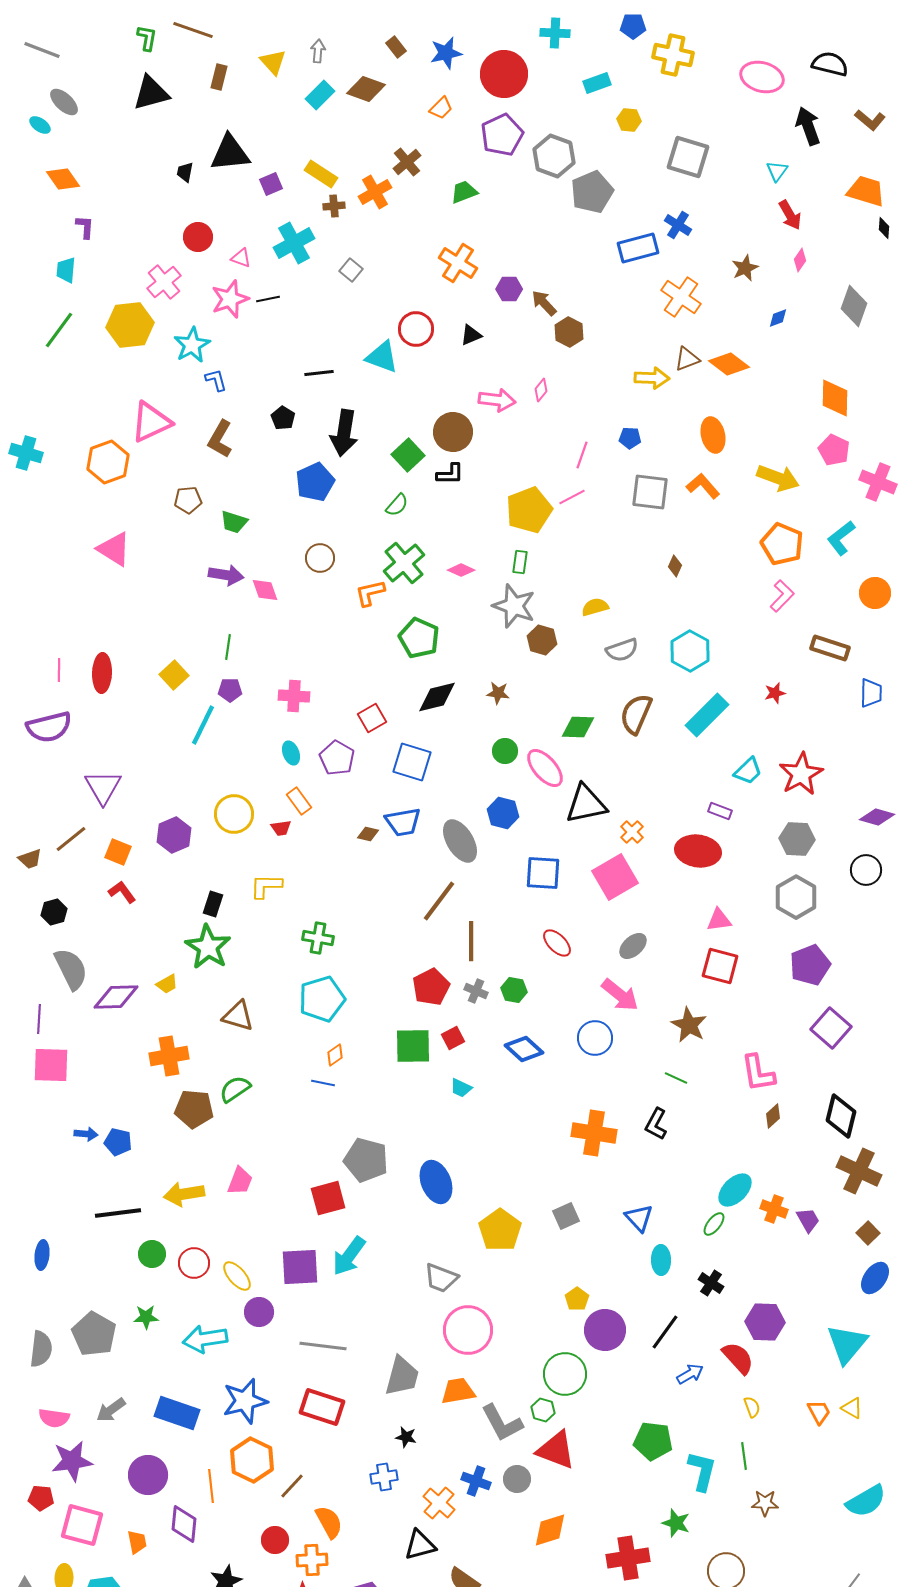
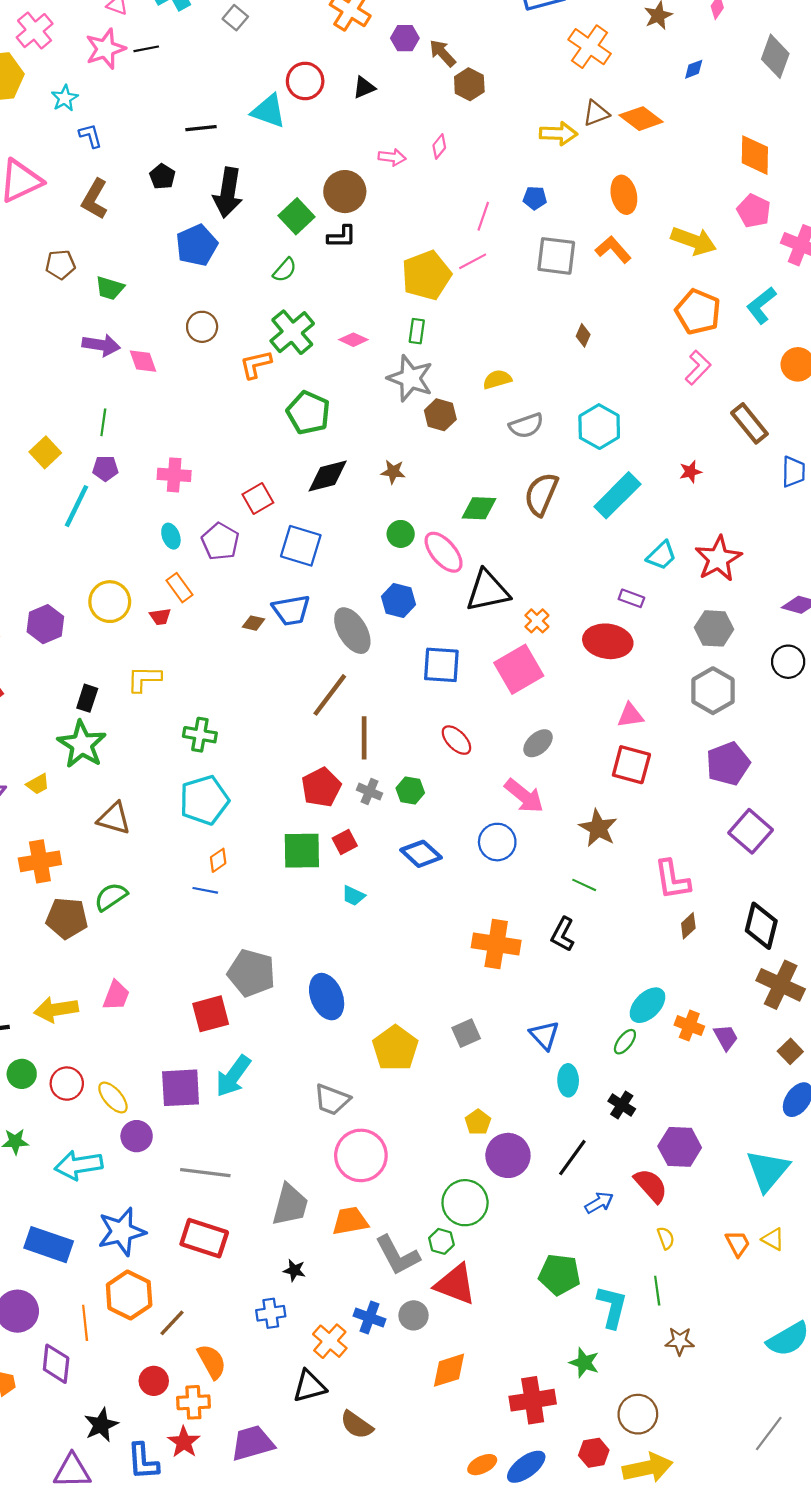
cyan star: (192, 345) -> (65, 98), size x0.7
pink arrow: (497, 400) -> (392, 157), size x0.7
brown rectangle: (830, 648) -> (749, 423), turned 33

